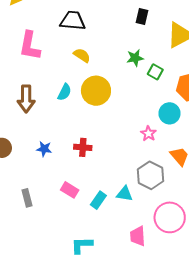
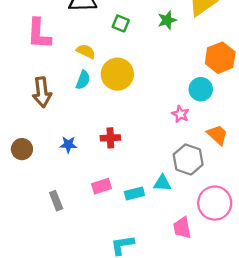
yellow semicircle: (82, 55) -> (86, 51), moved
green star: (135, 58) -> (167, 20), moved
green square: (155, 72) -> (121, 23), moved
pink rectangle: (70, 190) -> (102, 186), turned -42
cyan rectangle: (98, 200) -> (134, 194), turned 48

